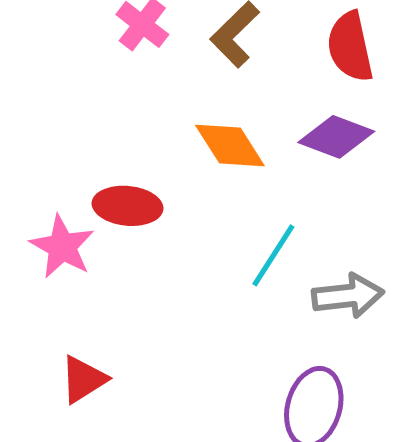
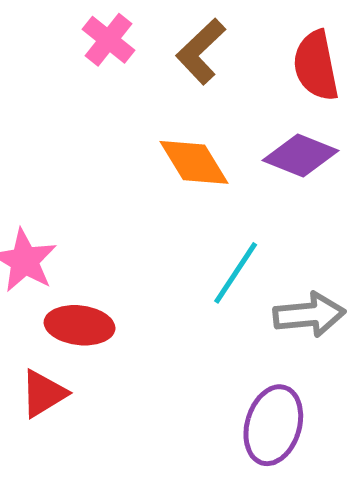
red ellipse: (128, 206) -> (80, 325), moved

